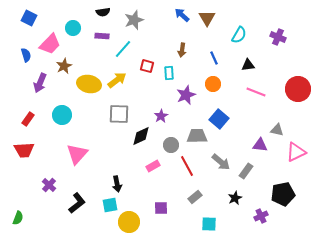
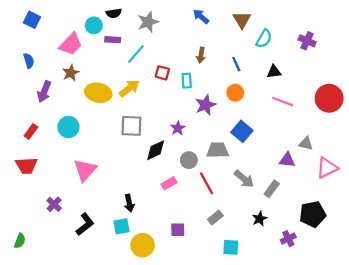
brown triangle: (207, 18) -> (242, 20), moved
cyan circle: (73, 28) -> (94, 25), moved
pink trapezoid: (50, 44) -> (71, 44), moved

